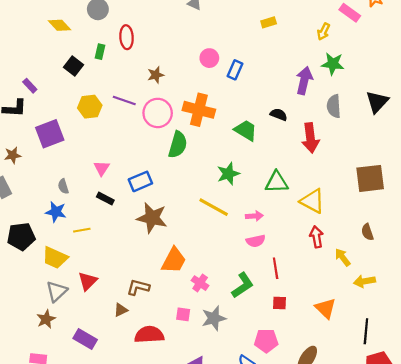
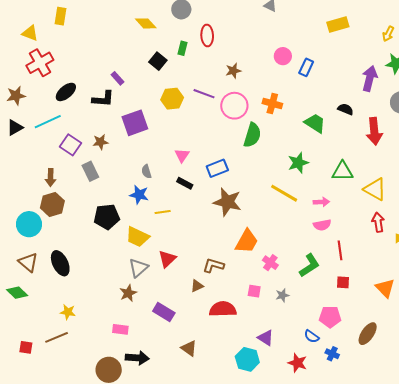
yellow rectangle: (269, 22) -> (338, 24), size x1.5
orange cross: (199, 110) -> (272, 103), size x0.7
gray star: (214, 318) -> (282, 295), size x0.6

